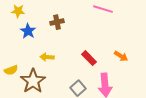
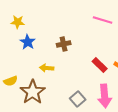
brown cross: (57, 22) -> (64, 44), moved
red rectangle: (89, 58) -> (100, 65), moved

